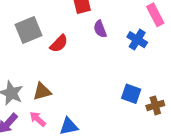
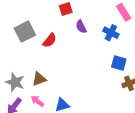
blue square: (131, 94) -> (119, 63), moved

